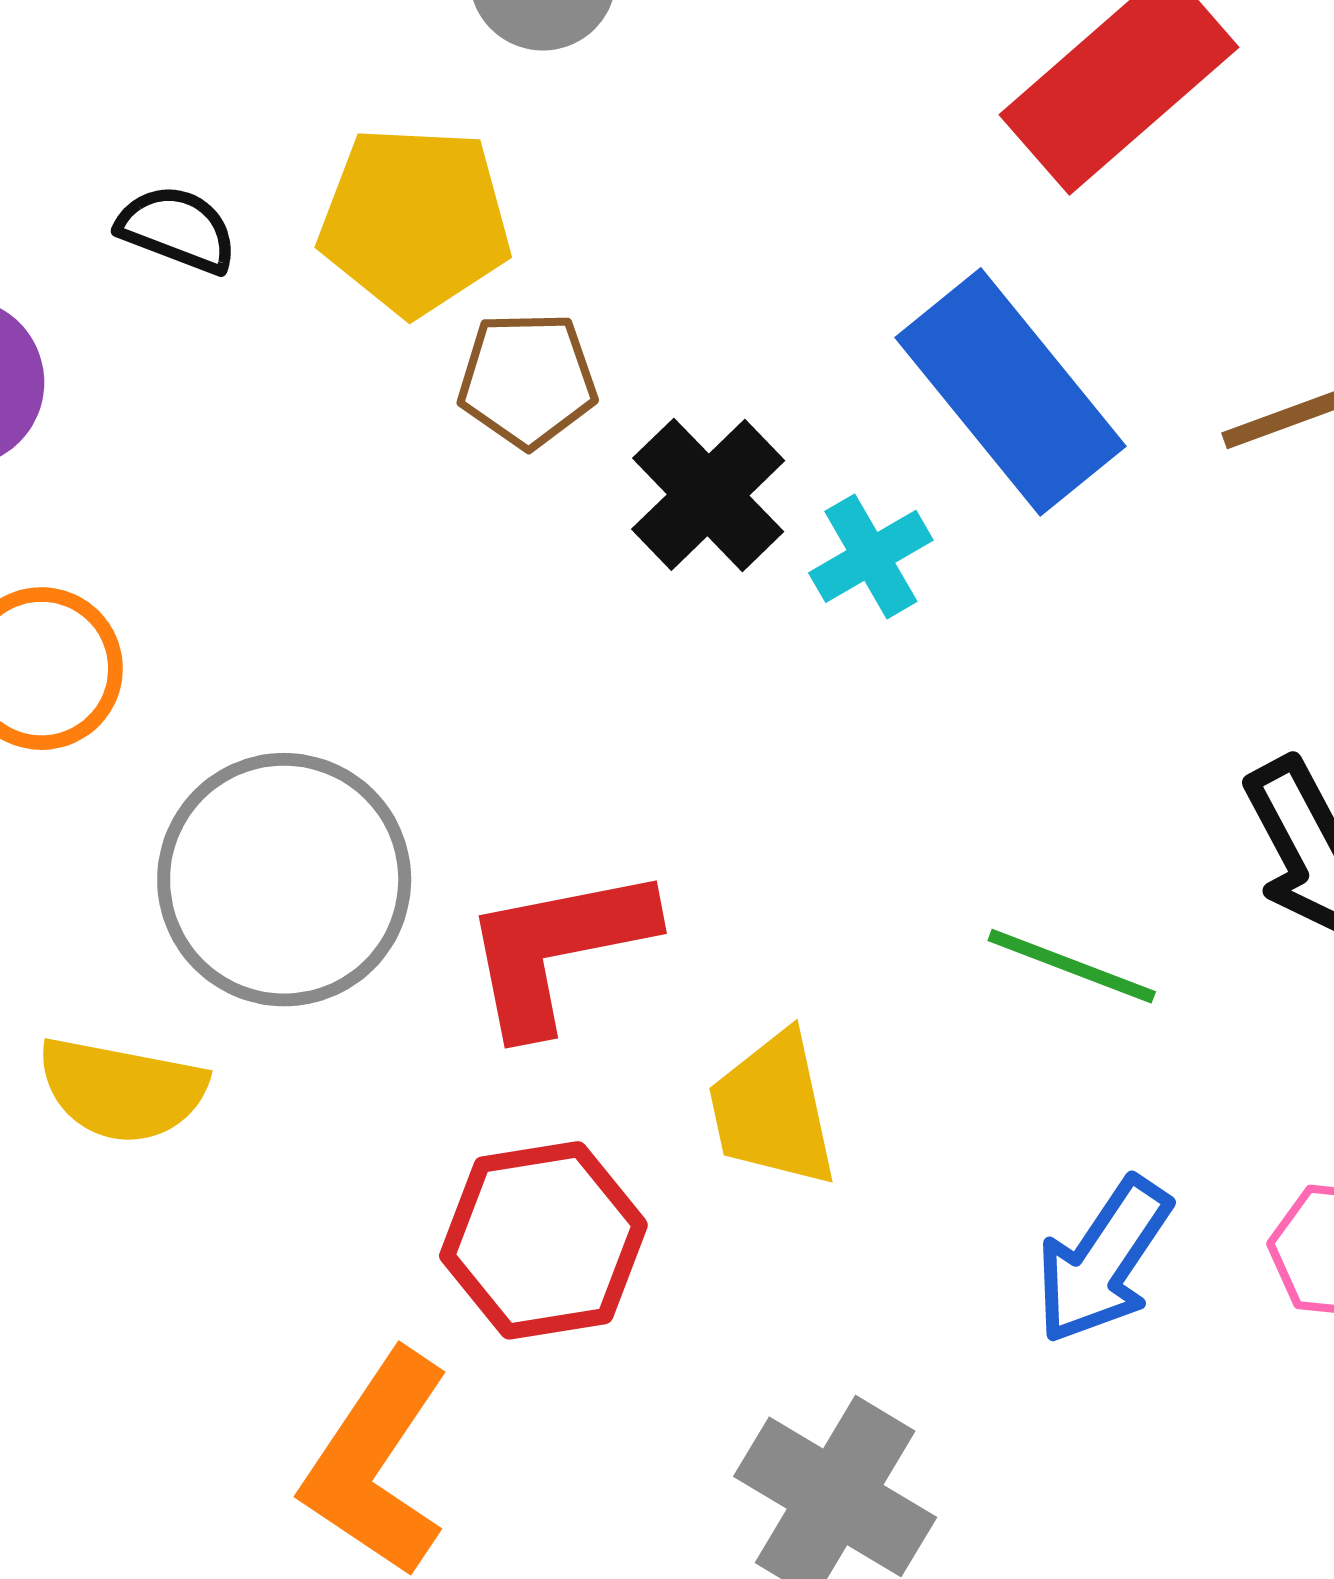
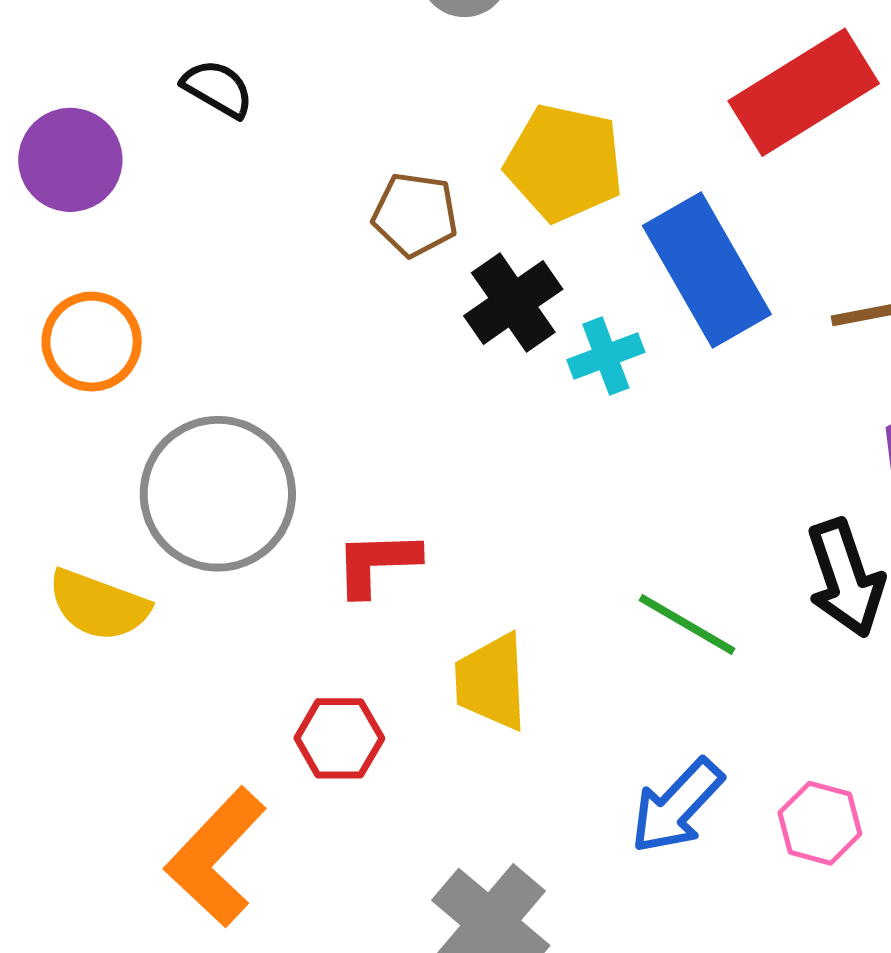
yellow pentagon: (415, 220) -> (564, 163), moved
red L-shape: (558, 949) -> (377, 563), size x0.7
red hexagon: (543, 1240) -> (339, 738), size x0.7

